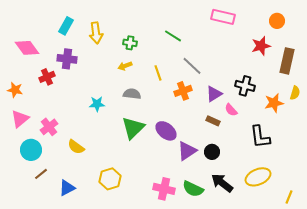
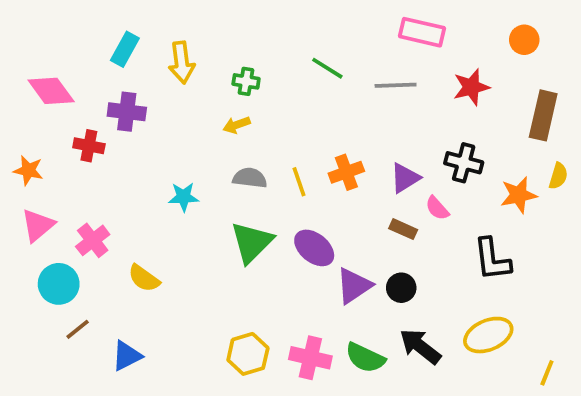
red star: (261, 46) -> (471, 87), moved
gray line: (192, 66) -> (396, 85), moved, turned -45
yellow line: (158, 73) -> (299, 182), moved
red cross: (47, 77) -> (89, 146), turned 35
yellow hexagon: (110, 179) -> (248, 354), moved

